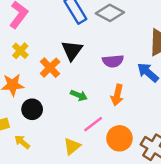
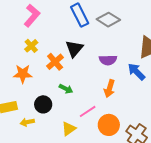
green arrow: (79, 95) -> (66, 89), moved
black circle: (32, 109) -> (43, 104), moved
yellow arrow: (22, 142) -> (27, 122), turned -56

